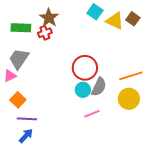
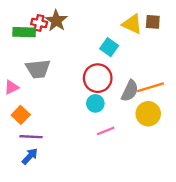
cyan square: (95, 12) -> (109, 47), moved
brown square: (133, 19) -> (153, 22), turned -32
red cross: (45, 33) -> (39, 23), moved, turned 32
gray trapezoid: (19, 59) -> (38, 69), moved, turned -130
gray semicircle: (99, 87) -> (130, 91), moved

